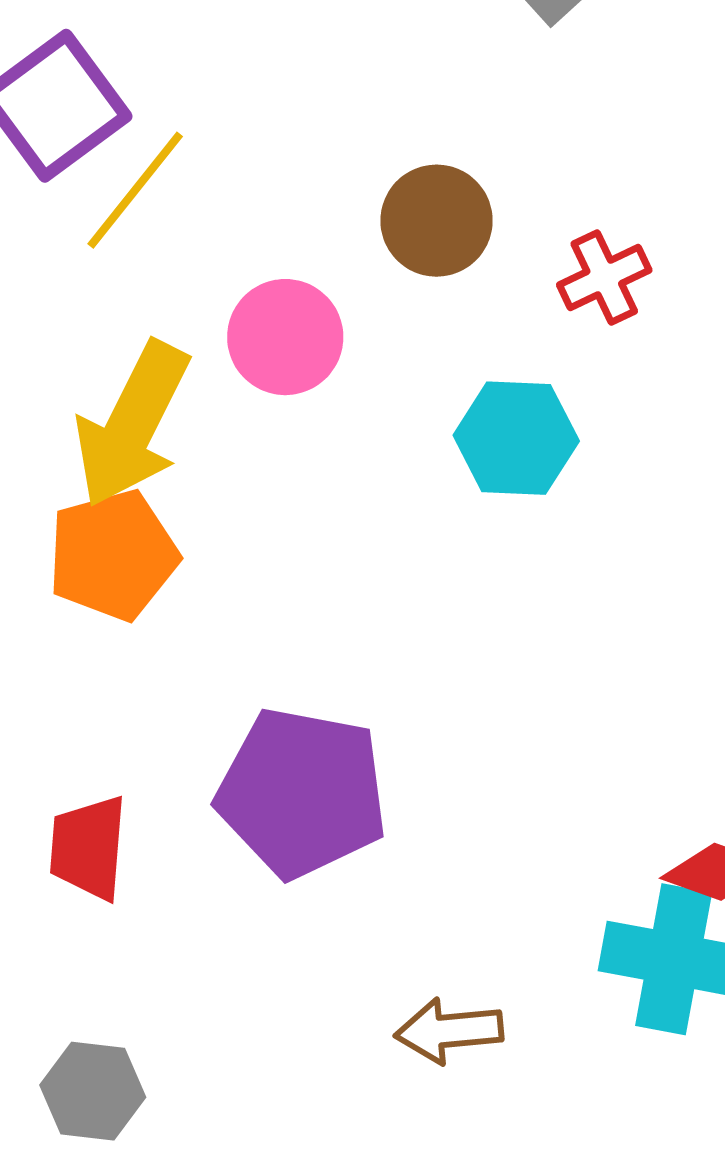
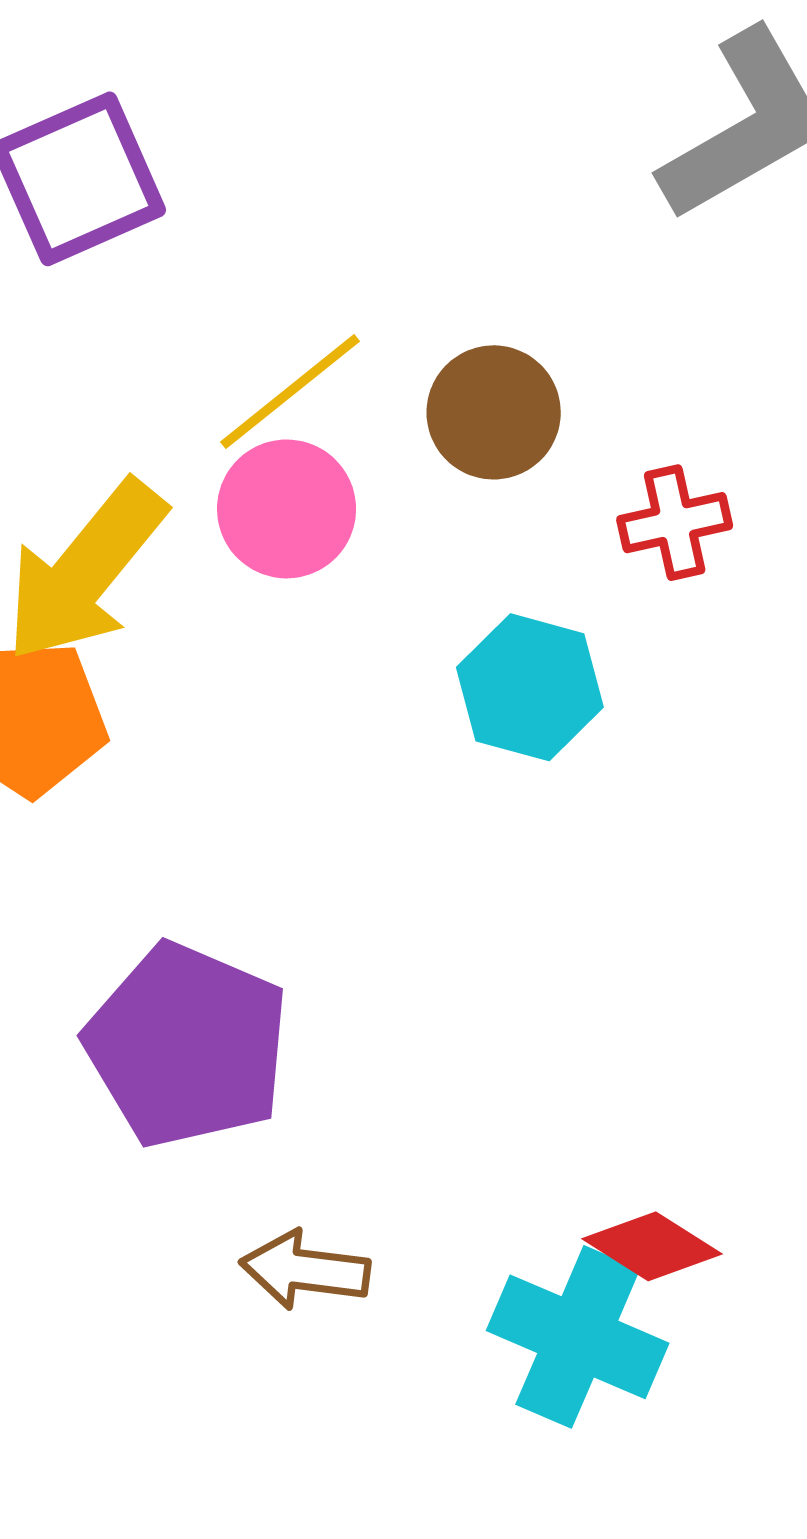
yellow line: (135, 190) -> (290, 392), moved
brown arrow: (449, 1031) -> (305, 1270), moved

